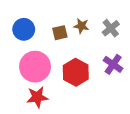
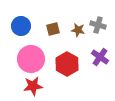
brown star: (81, 26) -> (78, 30), moved
gray cross: (111, 28) -> (98, 25), turned -35

